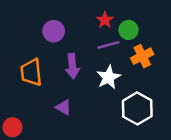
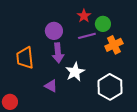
purple circle: (54, 31) -> (54, 31), moved
white star: (109, 77) -> (75, 72), moved

